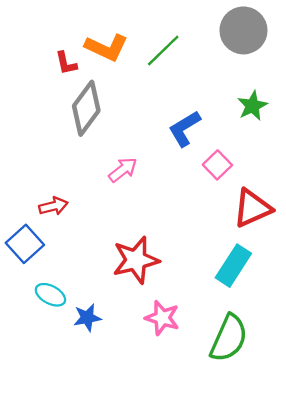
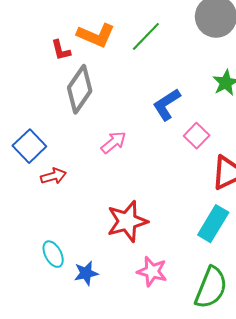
blue square: (25, 244) -> (29, 146), moved
cyan ellipse: (50, 295) -> (53, 254), turned 36

